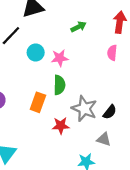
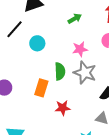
pink star: (60, 58) -> (80, 49), moved
gray star: (84, 109) -> (85, 73), moved

